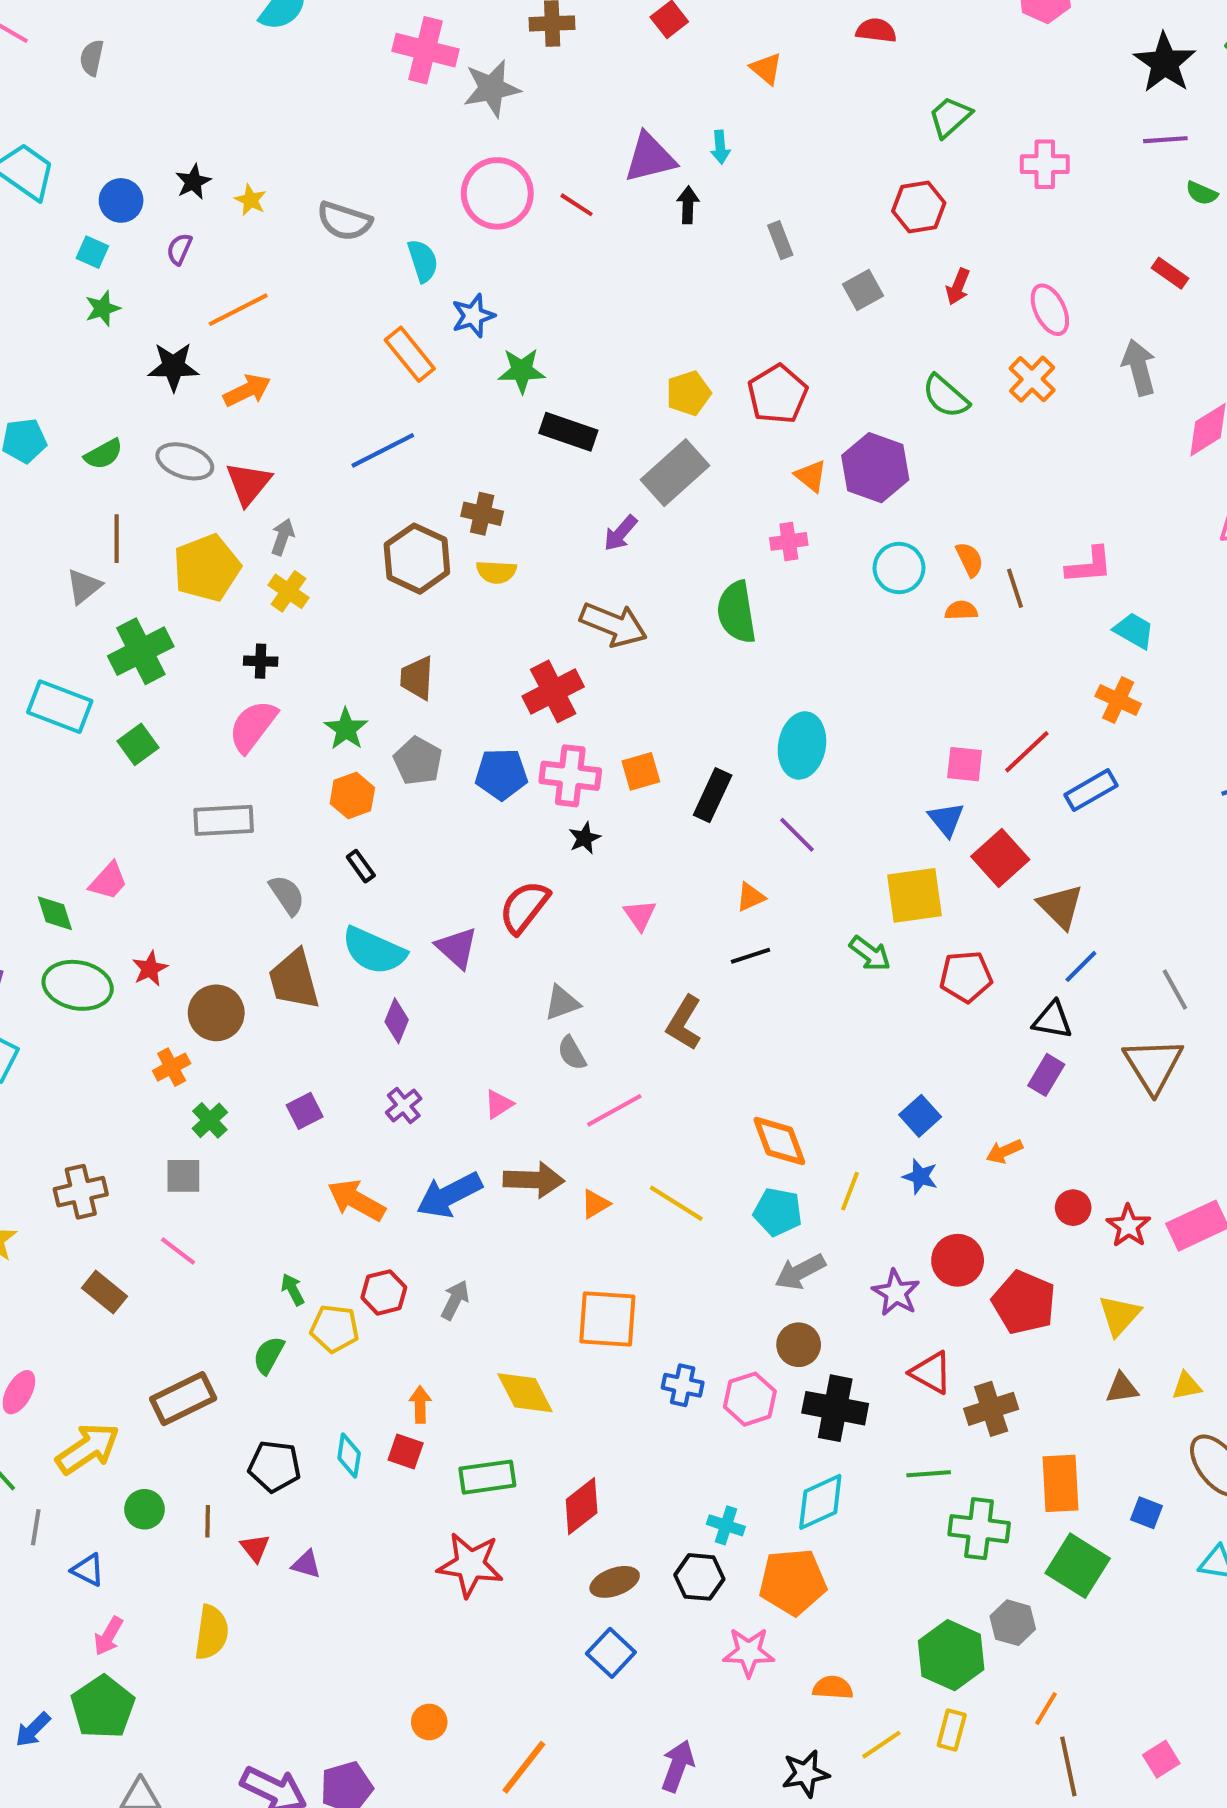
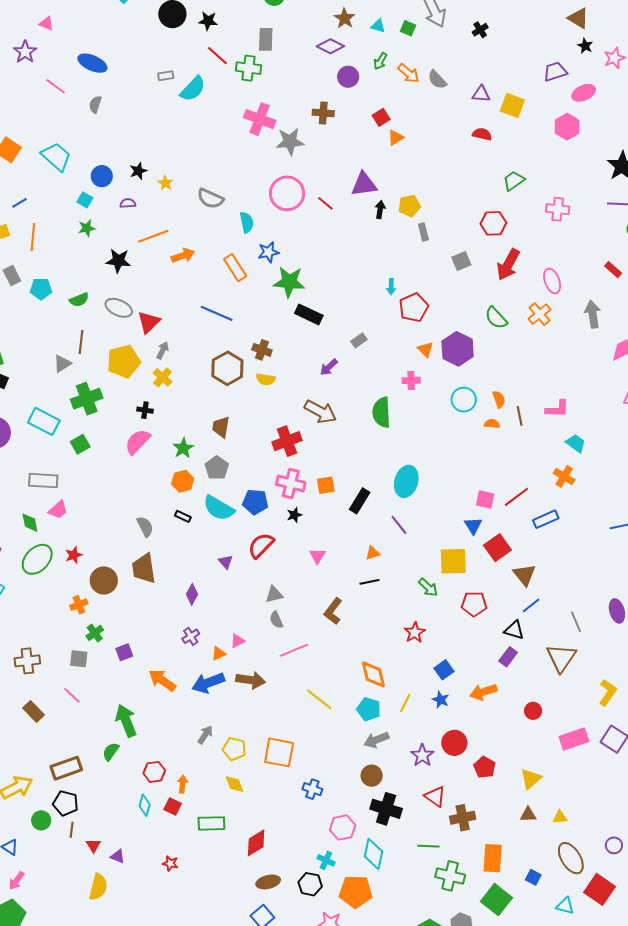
orange triangle: (766, 69) -> (396, 138), moved, turned 42
cyan arrow: (720, 147) -> (391, 287), moved
purple semicircle: (179, 249) -> (128, 203), turned 56
red arrow: (958, 287) -> (508, 265), size x1.8
green star: (522, 371) -> (289, 282), size x1.4
orange arrow: (247, 390) -> (183, 256), moved
yellow pentagon: (688, 393) -> (409, 206), moved
blue line: (383, 450) -> (217, 313), turned 44
gray rectangle: (675, 473) -> (359, 340), size x0.5
blue pentagon: (501, 774) -> (255, 502), moved
gray rectangle: (224, 820) -> (43, 481), moved
black rectangle: (361, 866) -> (183, 516), turned -35
purple triangle: (457, 948) -> (226, 562), size x0.7
cyan semicircle: (374, 951) -> (219, 508), moved
green ellipse: (78, 985) -> (37, 559), turned -64
purple square: (305, 1111) -> (124, 652), moved
orange arrow: (1004, 1151) -> (483, 692), size x1.5
orange triangle: (595, 1204) -> (219, 654), moved
red circle: (1073, 1208) -> (533, 711), moved
red star: (1128, 1226) -> (415, 632), moved
green arrow: (293, 1290) -> (126, 721), size x2.0
red hexagon: (384, 1292) -> (154, 772), moved
red pentagon: (1024, 1302) -> (485, 767), size x0.7
yellow pentagon: (335, 1329) -> (234, 749), moved
yellow diamond: (525, 1393) -> (235, 784), size x0.7
pink hexagon: (750, 1399) -> (343, 828), moved
black pentagon: (275, 1466) -> (66, 803), moved
cyan diamond: (820, 1502) -> (374, 854), turned -60
red star: (470, 1565) -> (170, 863), moved, size x0.5
yellow semicircle: (212, 1632) -> (98, 887), moved

